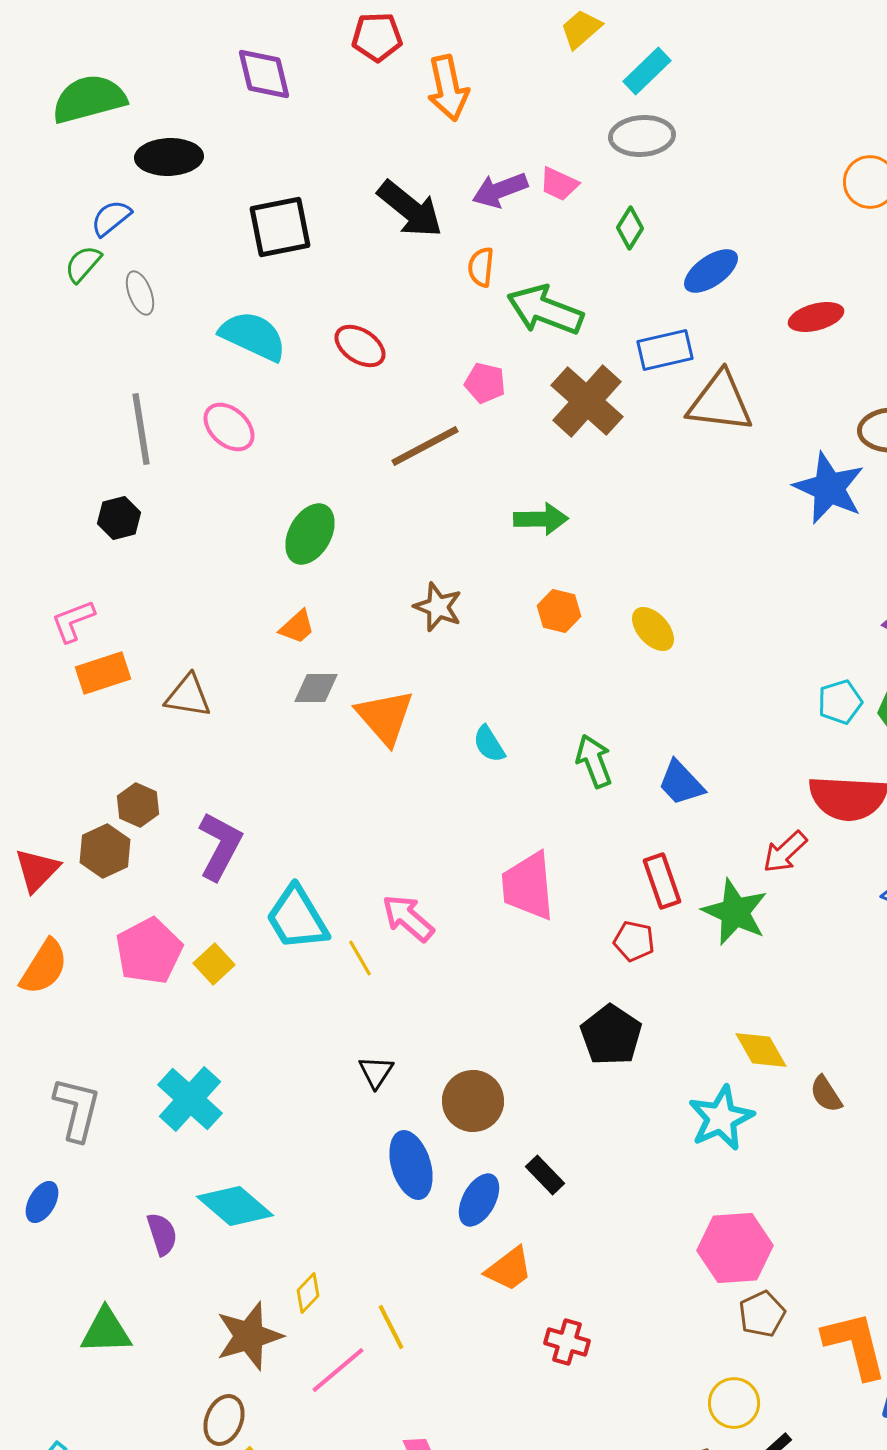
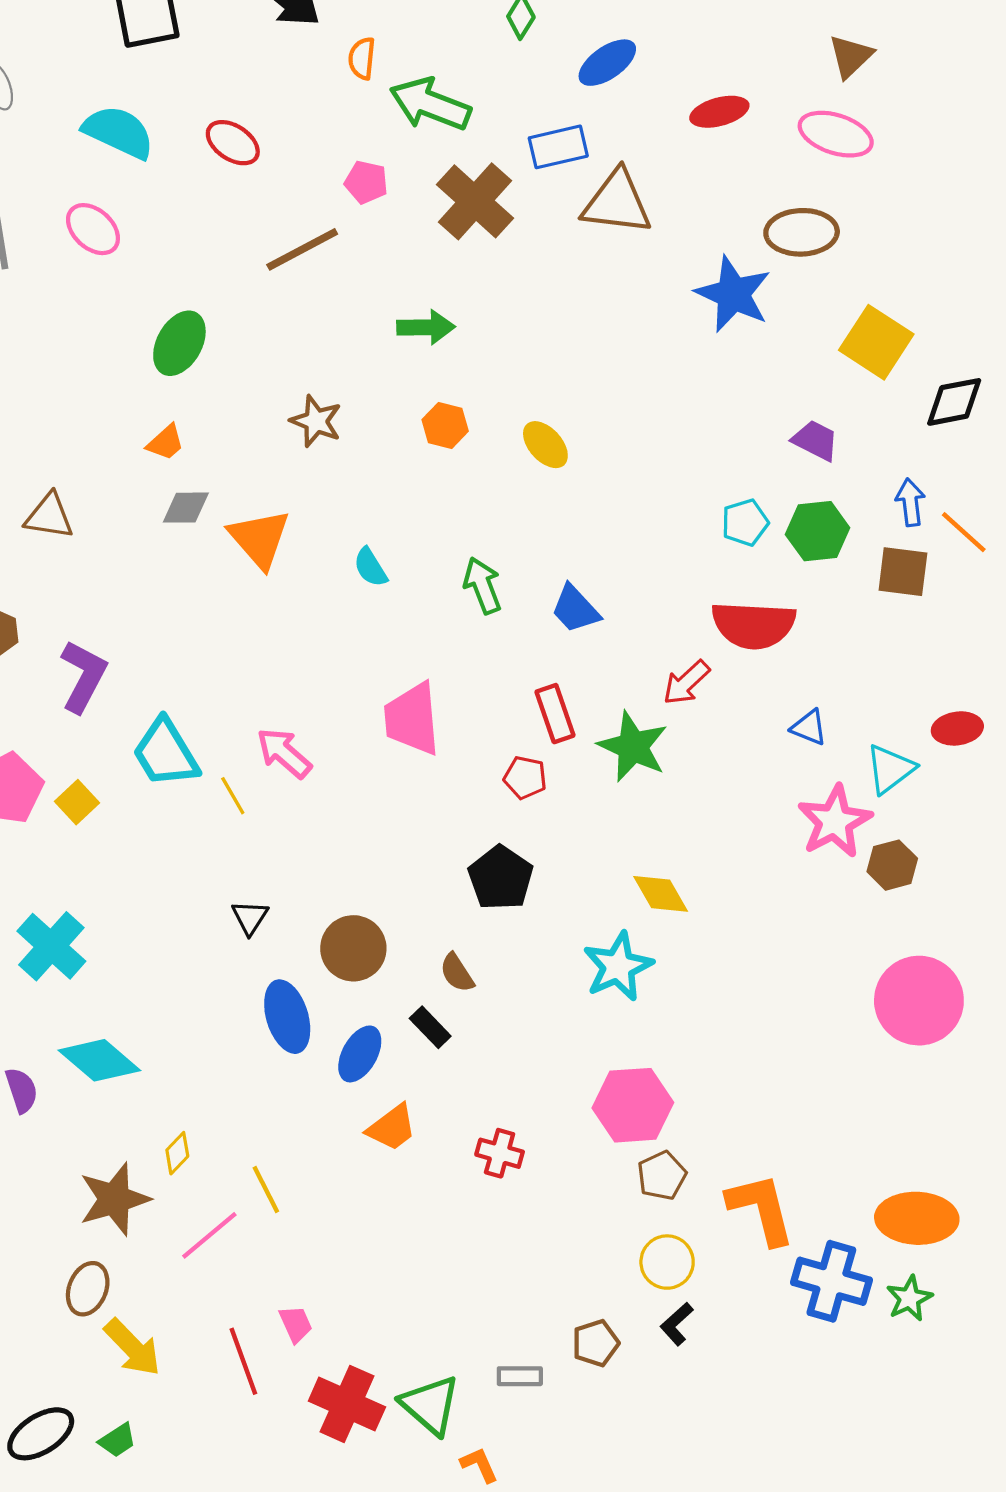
brown semicircle: (826, 1094) -> (457, 973), moved
red cross: (567, 1342) -> (500, 1153), moved
yellow circle: (734, 1403) -> (667, 1262), moved

